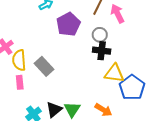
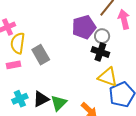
purple pentagon: (68, 24) -> (84, 27), moved
pink rectangle: (20, 82) -> (13, 65), turned 72

